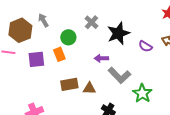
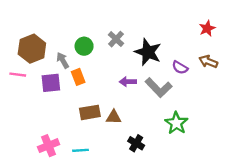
gray arrow: (43, 20) -> (63, 60), moved
black star: (118, 33) -> (148, 52), turned -30
green circle: (68, 37) -> (84, 46), moved
gray L-shape: (119, 75) -> (159, 88), moved

